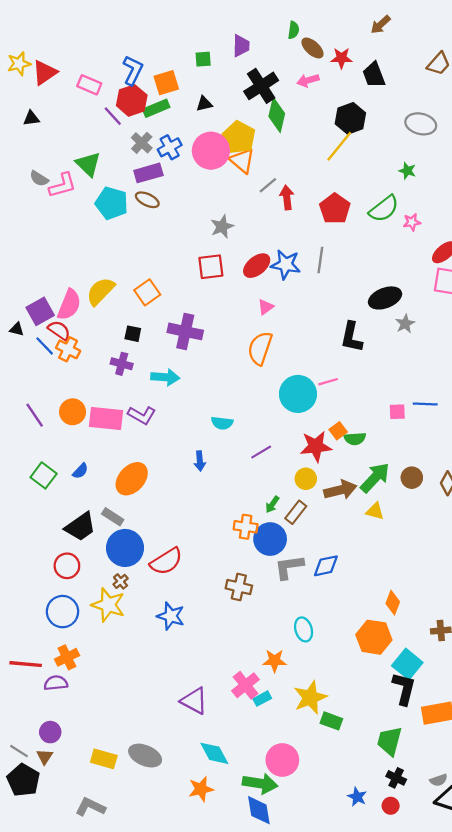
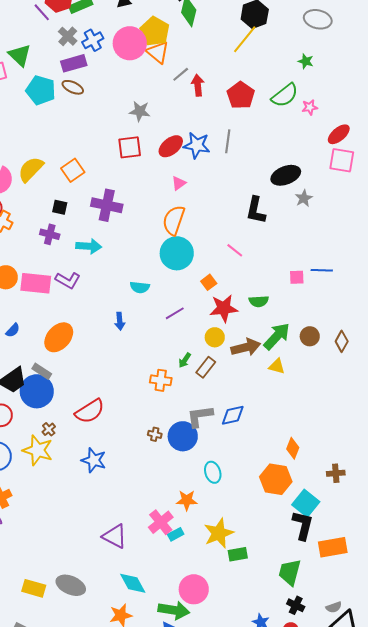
gray star: (222, 227) -> (140, 111), turned 30
pink line: (328, 382) -> (235, 250), turned 54
cyan circle: (298, 394) -> (177, 253), moved
orange square: (338, 431) -> (209, 282), moved
blue circle: (270, 539) -> (183, 436), moved
blue circle: (125, 548) -> (37, 391), moved
brown cross: (239, 587) -> (155, 434), size x0.6
green rectangle: (331, 721) -> (238, 554), turned -30

